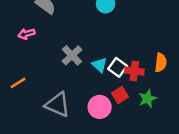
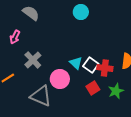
pink arrow: (26, 34) -> (15, 37), turned -48
gray cross: (72, 55) -> (33, 60), moved
pink circle: (100, 107) -> (60, 79), moved

